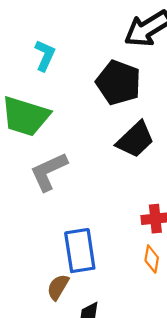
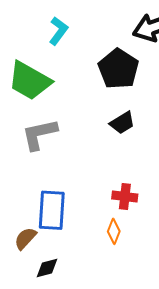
black trapezoid: (135, 140) -> (122, 123), size x0.7

